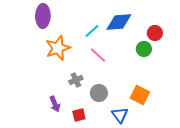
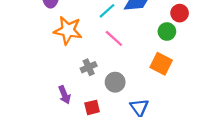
orange star: (58, 48) -> (68, 30), turned 30
orange square: (140, 95) -> (161, 64), moved

